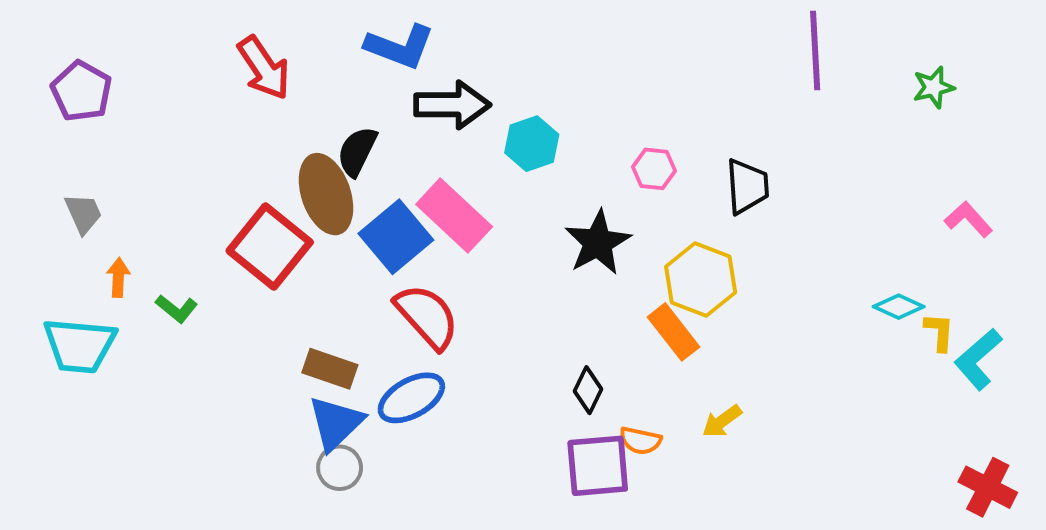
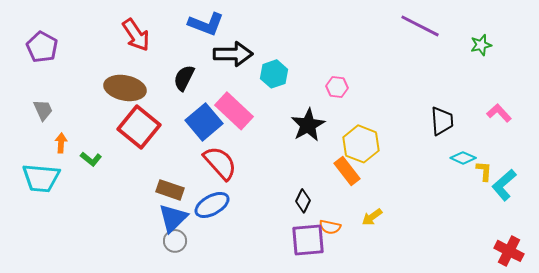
purple line: (815, 50) -> (420, 26), turned -60
black trapezoid: (747, 186) -> (442, 121), moved
brown ellipse: (326, 194) -> (125, 88), moved, turned -60

